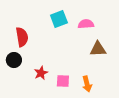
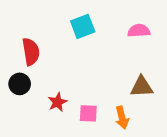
pink semicircle: (86, 24) -> (139, 31), moved
brown triangle: (98, 49) -> (142, 87), moved

